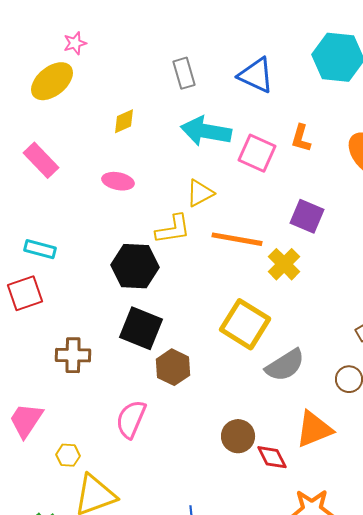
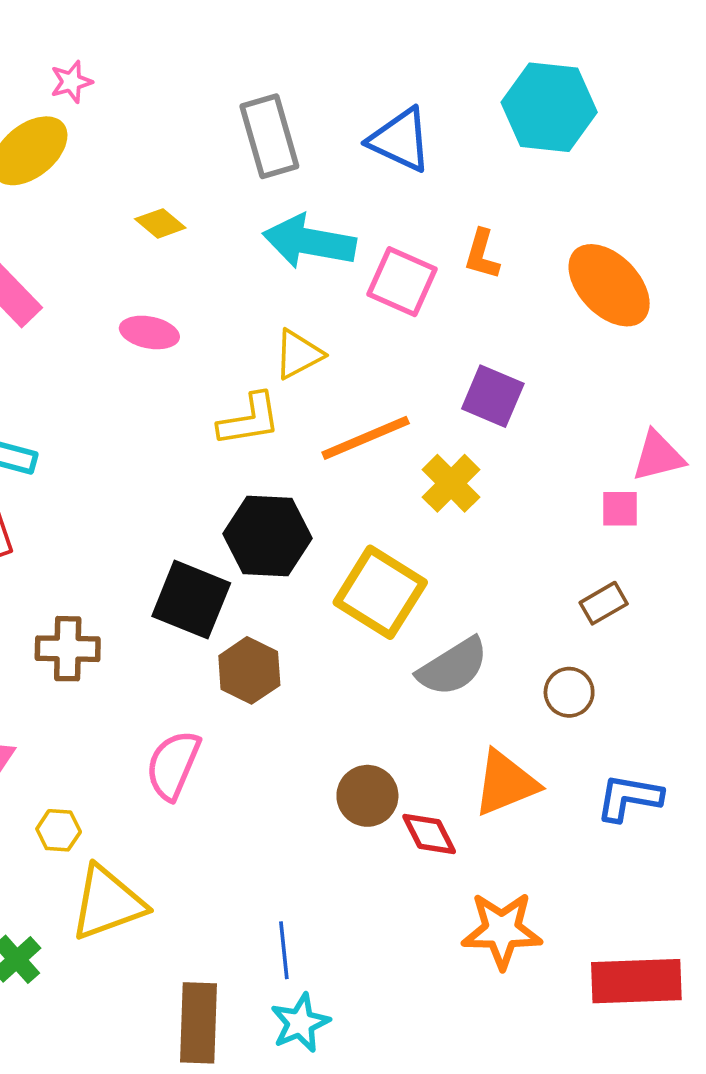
gray rectangle: (184, 73) -> (269, 136), size x1.4
yellow diamond: (124, 121) -> (160, 223), turned 64
orange line: (237, 239) -> (366, 438), turned -33
black hexagon: (135, 266) -> (267, 536), moved

